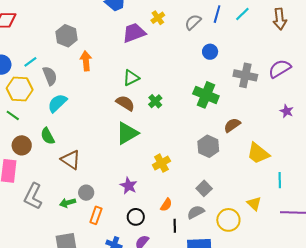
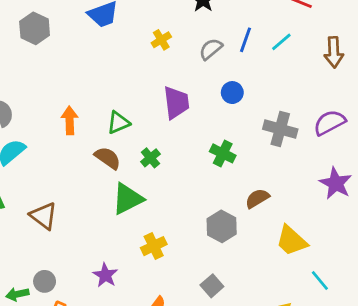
purple trapezoid: (134, 33) -> (176, 102), moved, turned 100
gray hexagon: (67, 36) -> (35, 28), moved
orange arrow: (86, 61) -> (70, 120), moved
green cross: (206, 95) -> (223, 153), size x0.7
purple star: (287, 111) -> (336, 183), size x1.6
green triangle: (127, 133) -> (127, 199), moved
brown triangle: (71, 160) -> (44, 216), moved
cyan line: (280, 180) -> (320, 281), turned -42

